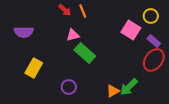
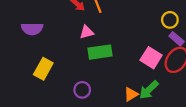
yellow circle: (151, 16) -> (170, 20), moved
pink square: (131, 30) -> (151, 58), moved
green rectangle: (85, 53) -> (100, 52), turned -50

